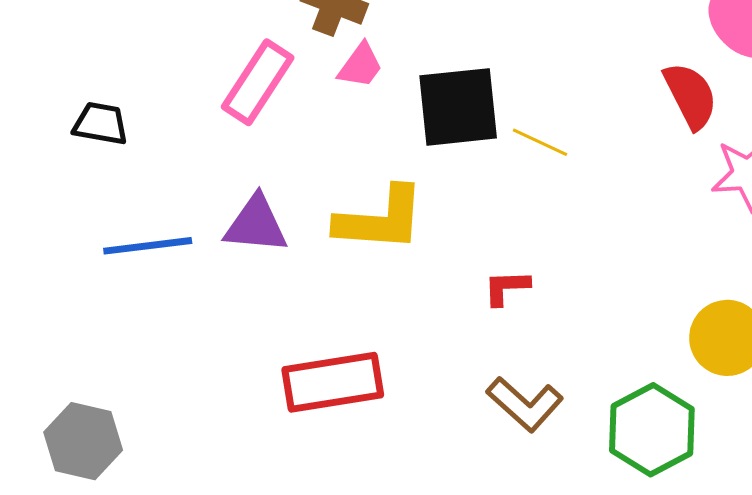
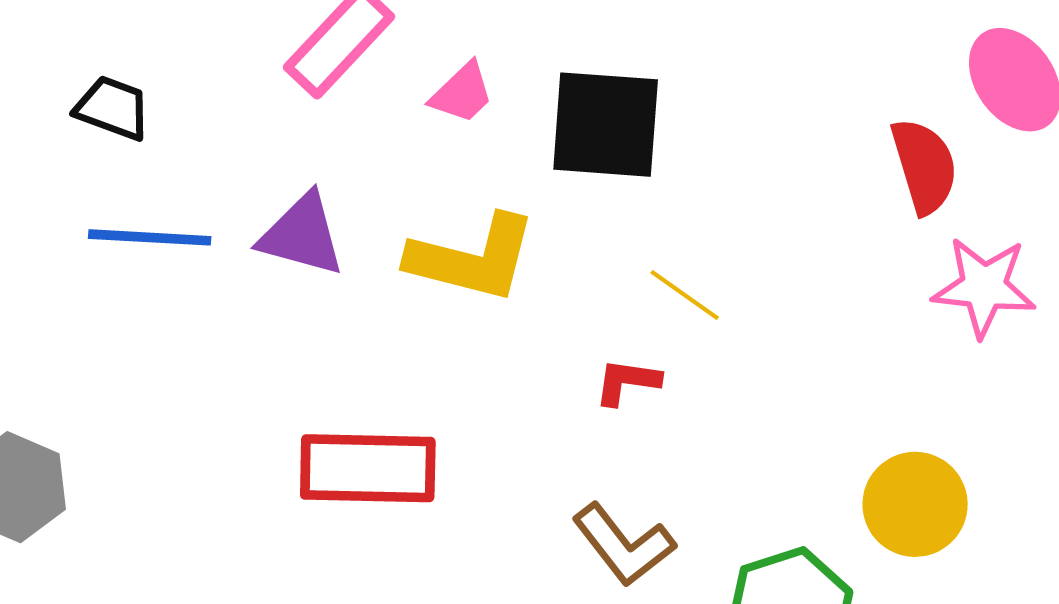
pink trapezoid: (360, 66) -> (462, 93), moved
black trapezoid: (100, 124) -> (113, 108), moved
yellow line: (540, 142) -> (685, 295), moved

